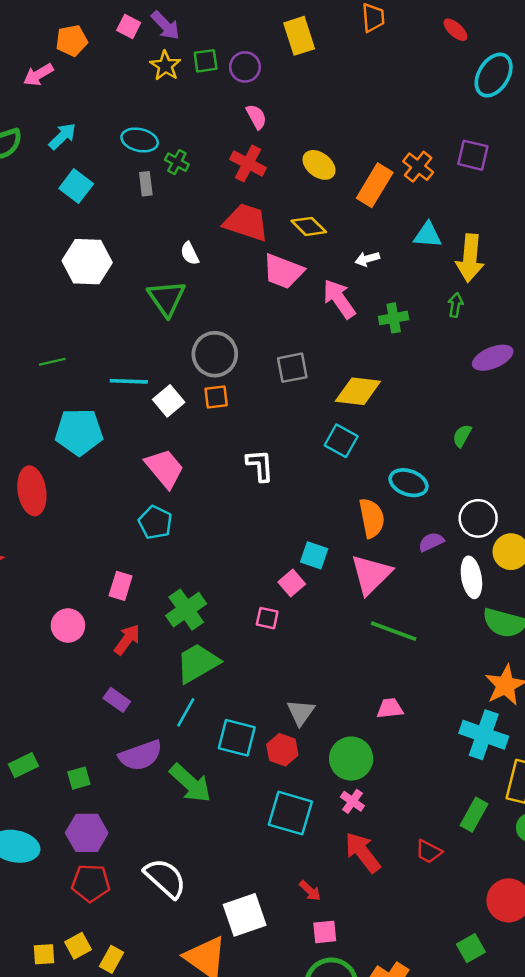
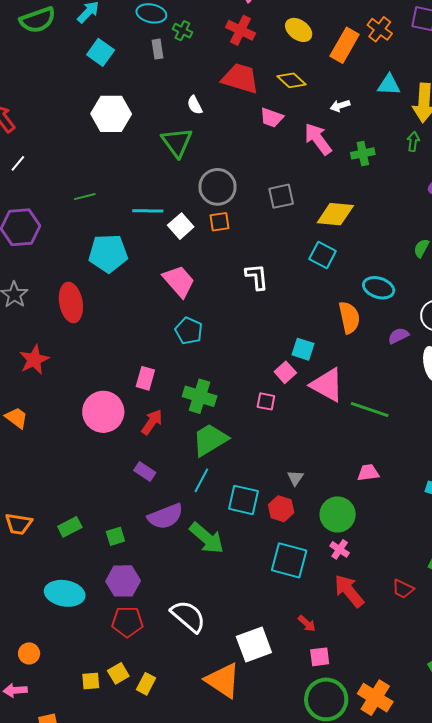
pink trapezoid: (283, 271) -> (272, 118), size x0.7
cyan pentagon: (155, 522) -> (189, 331), moved
pink triangle: (371, 574) -> (327, 385), moved, turned -45
green cross: (186, 610) -> (200, 396), turned -36
pink circle: (68, 626) -> (103, 412), size x1.5
gray triangle: (301, 712) -> (295, 478), size x0.7

